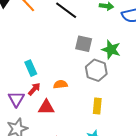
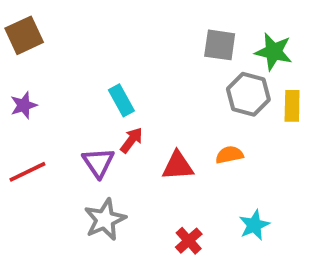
orange semicircle: (60, 84) -> (229, 155), moved
yellow rectangle: (97, 106) -> (292, 106), moved
red triangle: (46, 107) -> (178, 166), moved

